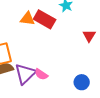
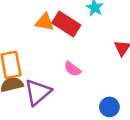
pink semicircle: (41, 74) -> (72, 69), moved

